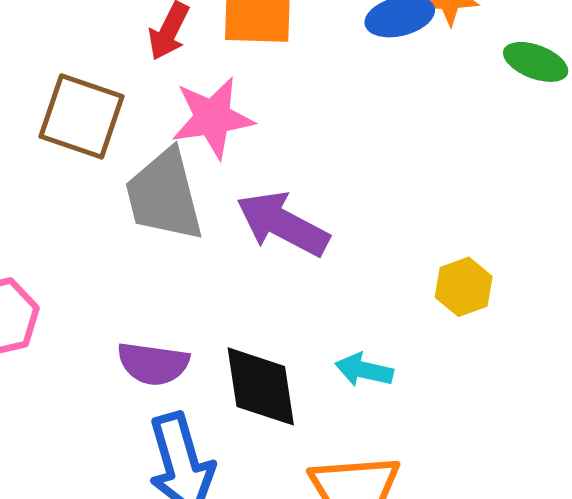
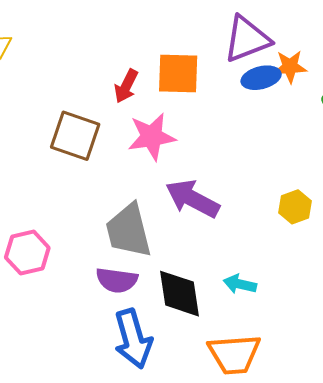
gray trapezoid: (164, 195) -> (129, 231), moved
yellow hexagon: (464, 287) -> (295, 207), moved

